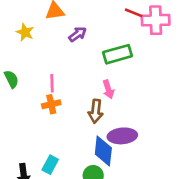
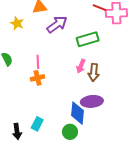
purple arrow: (78, 34) -> (57, 24), size x1.5
pink arrow: (108, 89) -> (81, 66), turned 40
brown arrow: (96, 111) -> (94, 72), moved

